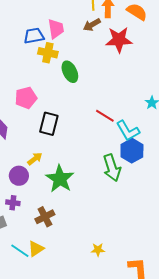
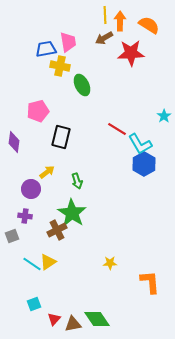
green arrow: (112, 168) -> (77, 181), moved, size x0.6
green star: (60, 179) -> (72, 213), moved

